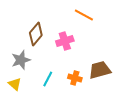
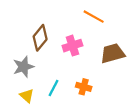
brown trapezoid: (100, 70) -> (113, 53), moved
yellow triangle: (15, 84) -> (27, 96), moved

